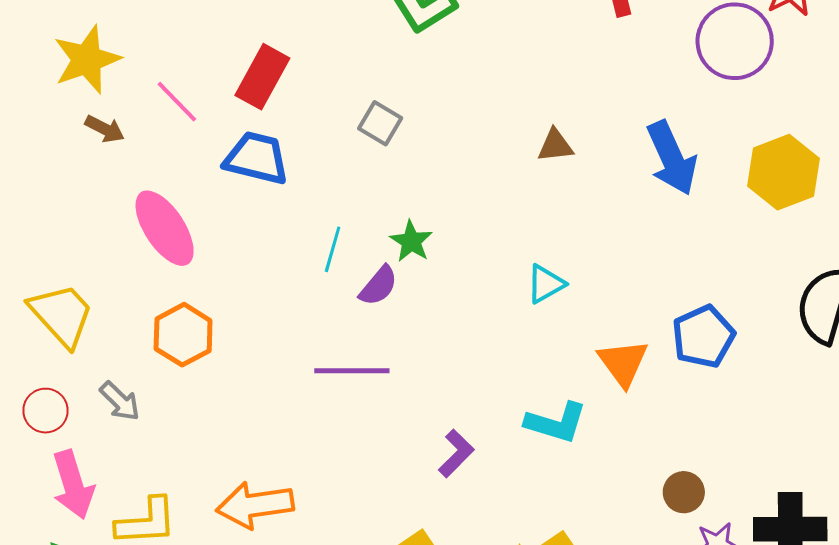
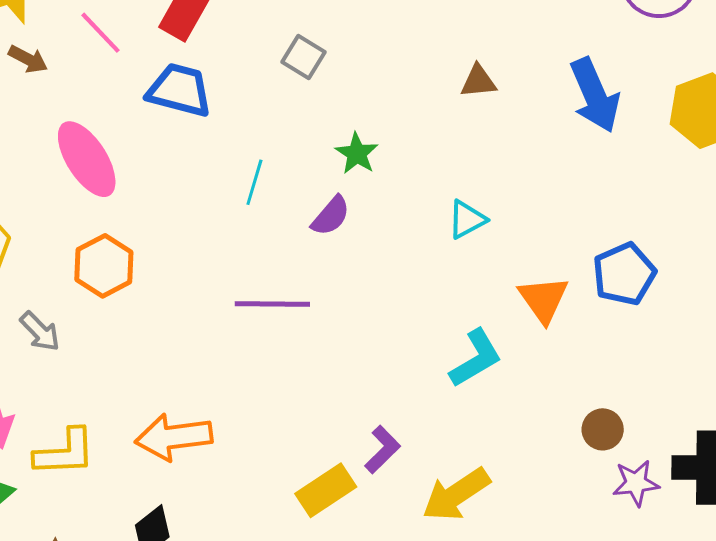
green star: (411, 241) -> (357, 153), moved
purple semicircle: (378, 286) -> (331, 216), moved
cyan L-shape: (556, 423) -> (476, 358), turned -48
purple L-shape: (456, 453) -> (382, 449), moved

